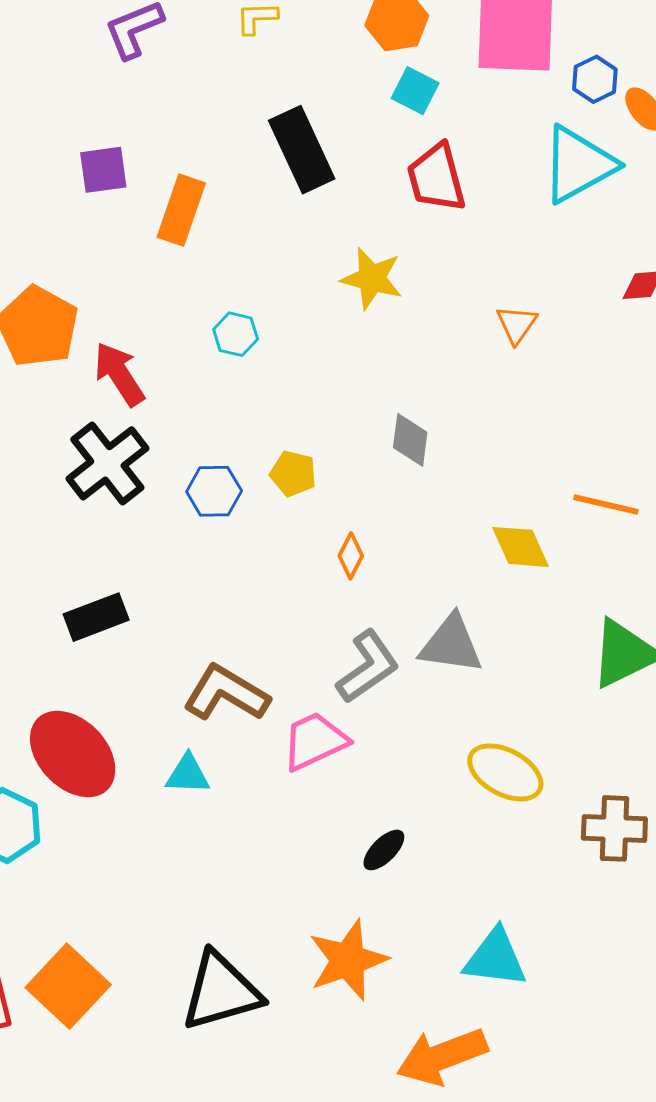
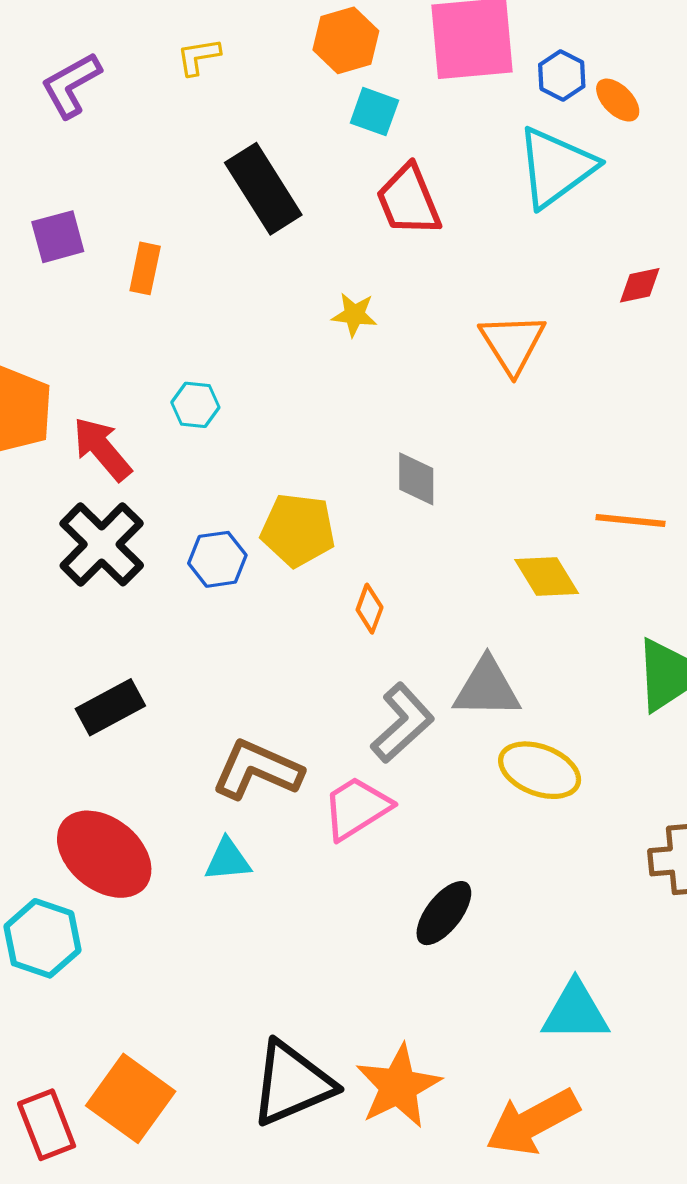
orange rectangle: (181, 210) -> (145, 268), size x0.7
yellow star: (372, 278) -> (354, 315), size x0.7
orange triangle: (517, 324) -> (512, 343), size x1.5
cyan hexagon: (236, 334) -> (195, 405), moved
yellow pentagon: (293, 474) -> (298, 530), size x1.5
yellow ellipse: (505, 772) -> (540, 770), moved
black ellipse: (384, 850) -> (444, 913), size x1.4
orange star: (348, 960) -> (398, 1086), moved

